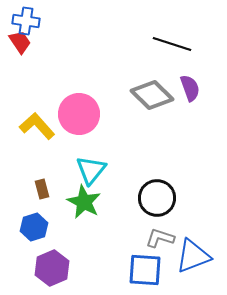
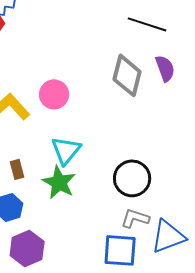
gray diamond: (152, 95) -> (127, 75), turned 60
pink circle: (79, 114) -> (54, 94), size x0.7

